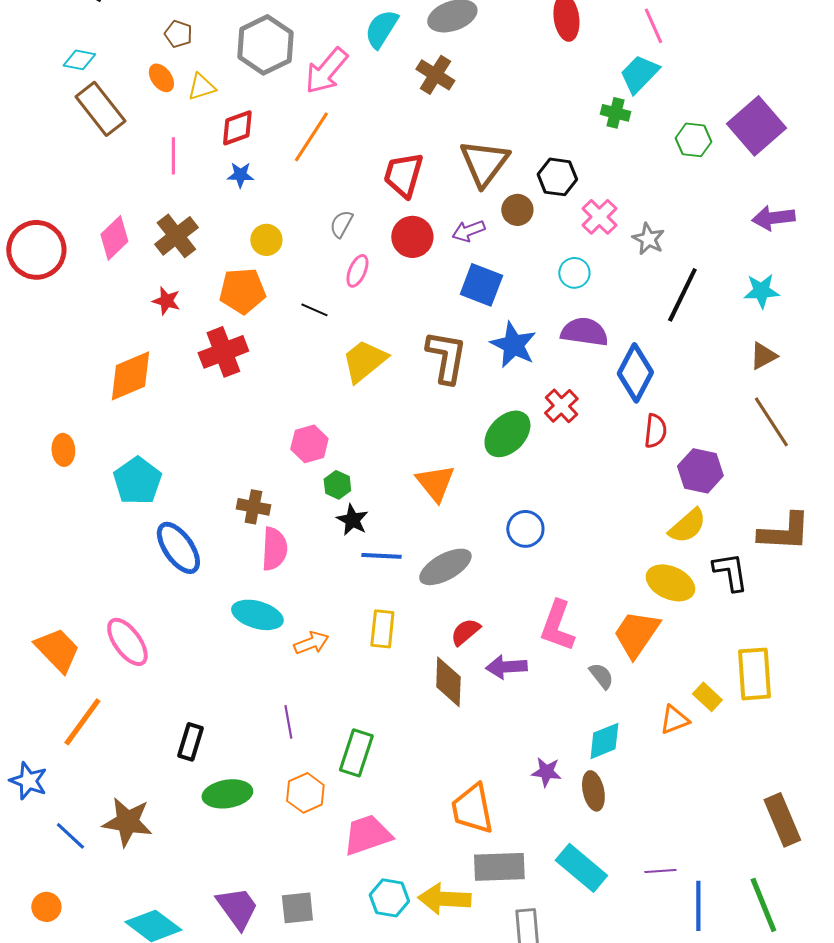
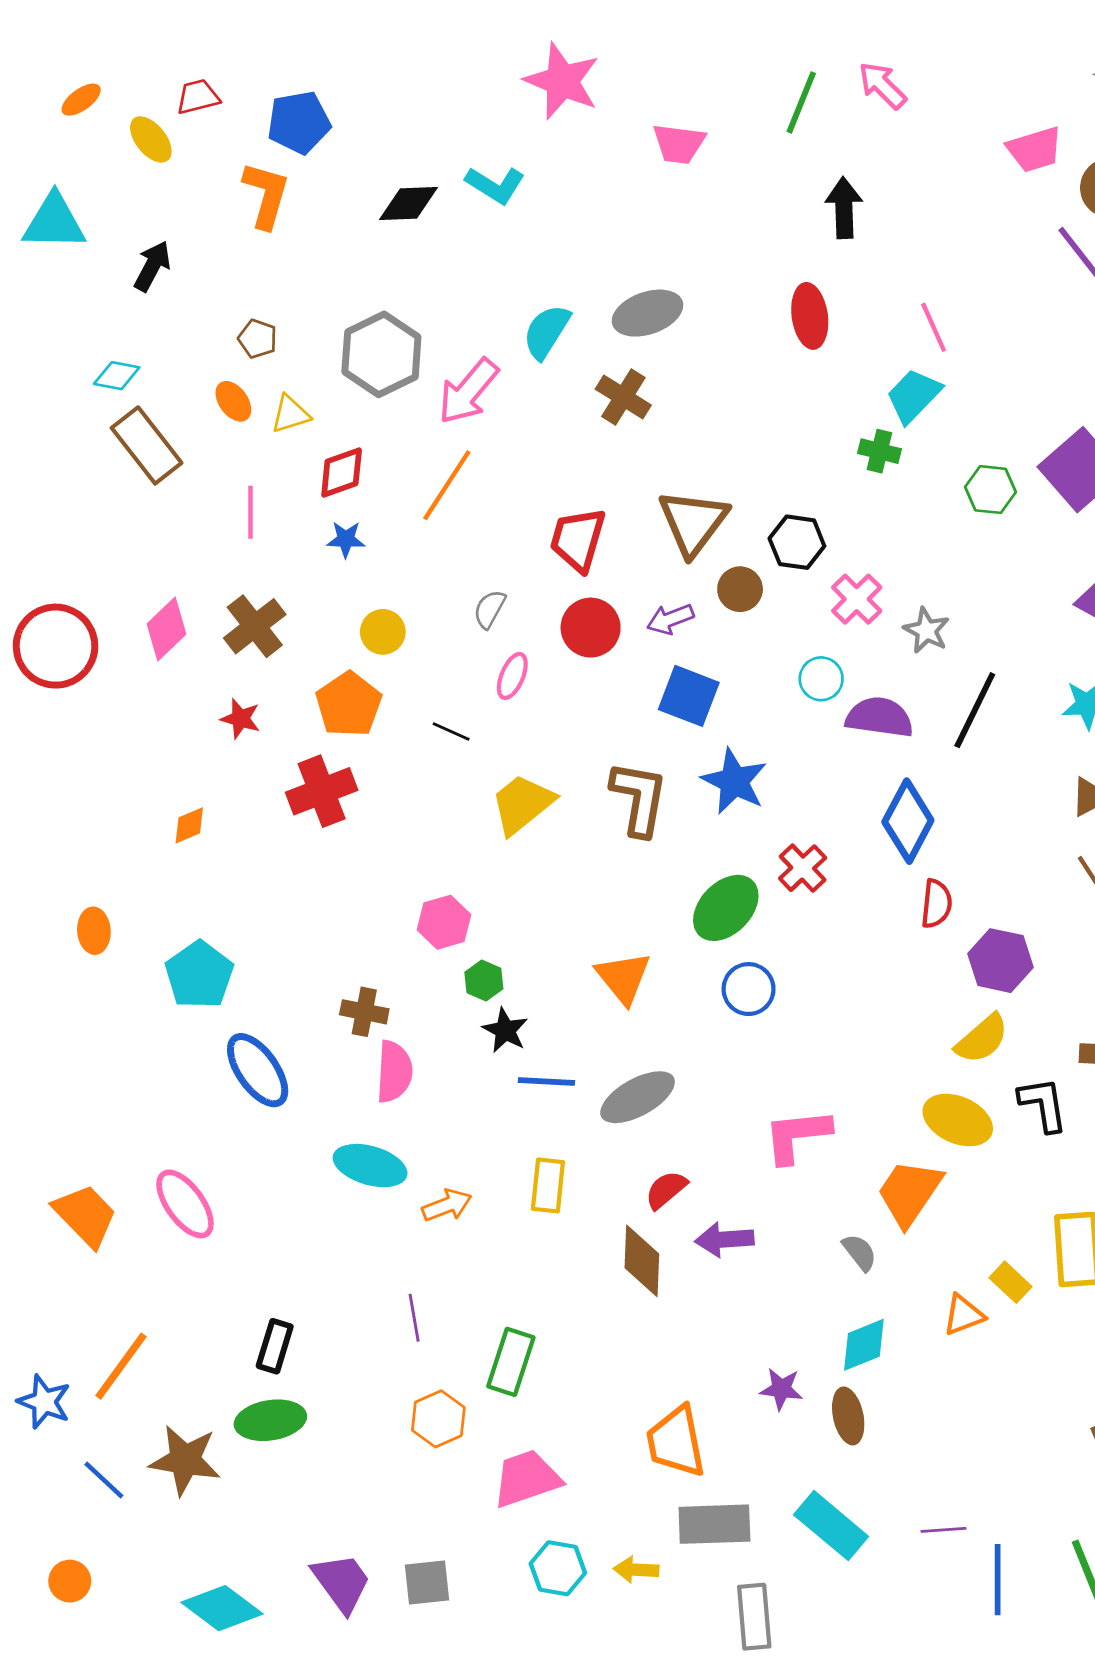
orange pentagon: (242, 291) -> (349, 704), turned -30
purple semicircle: (584, 332) -> (879, 717), moved
orange diamond: (130, 376) -> (189, 825), size x0.5
blue circle: (525, 529) -> (749, 989), moved
pink L-shape: (557, 626) -> (797, 1136), moved, turned 64
orange line: (82, 722) -> (121, 1366), moved
green ellipse: (227, 794) -> (270, 1420), moved
yellow arrow: (444, 899) -> (636, 1570), size x0.6

